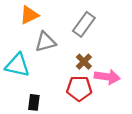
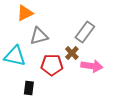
gray rectangle: (84, 24) -> (85, 32), moved
red pentagon: (79, 88) -> (52, 65), moved

